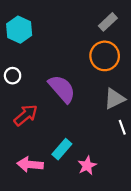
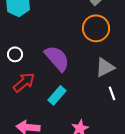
white circle: (13, 76) -> (15, 54), moved
cyan rectangle: (62, 149) -> (57, 95), moved

